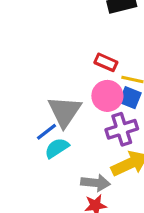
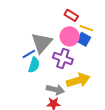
purple cross: (122, 129) -> (63, 58), moved, turned 30
cyan semicircle: (57, 148) -> (34, 65), turned 133

